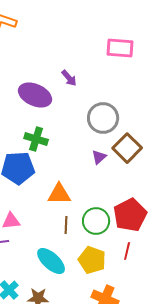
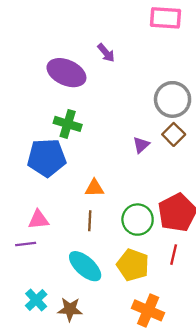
gray circle: (103, 118) -> (173, 99), moved
brown square: (127, 148) -> (174, 134), size x0.7
orange triangle: (59, 194) -> (94, 188), size x0.7
brown line: (66, 225) -> (90, 221), moved

